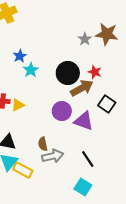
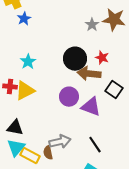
blue star: (20, 56) -> (24, 19), moved
cyan star: (31, 70) -> (28, 62), moved
brown arrow: (82, 88) -> (89, 74), turned -145
yellow triangle: (18, 105) -> (25, 91), size x1.5
brown semicircle: (43, 144) -> (48, 153), moved

